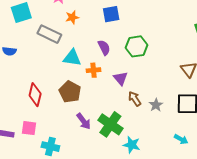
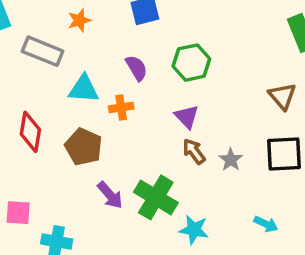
purple triangle: (121, 78) -> (187, 117), moved
red diamond: (35, 95) -> (30, 132), moved
cyan arrow: (181, 139) -> (266, 224), moved

